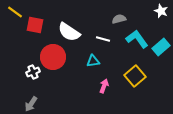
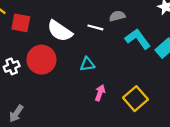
white line: (103, 39) -> (95, 27), moved
white cross: (33, 72) -> (12, 66), moved
yellow square: (135, 76) -> (136, 99), moved

